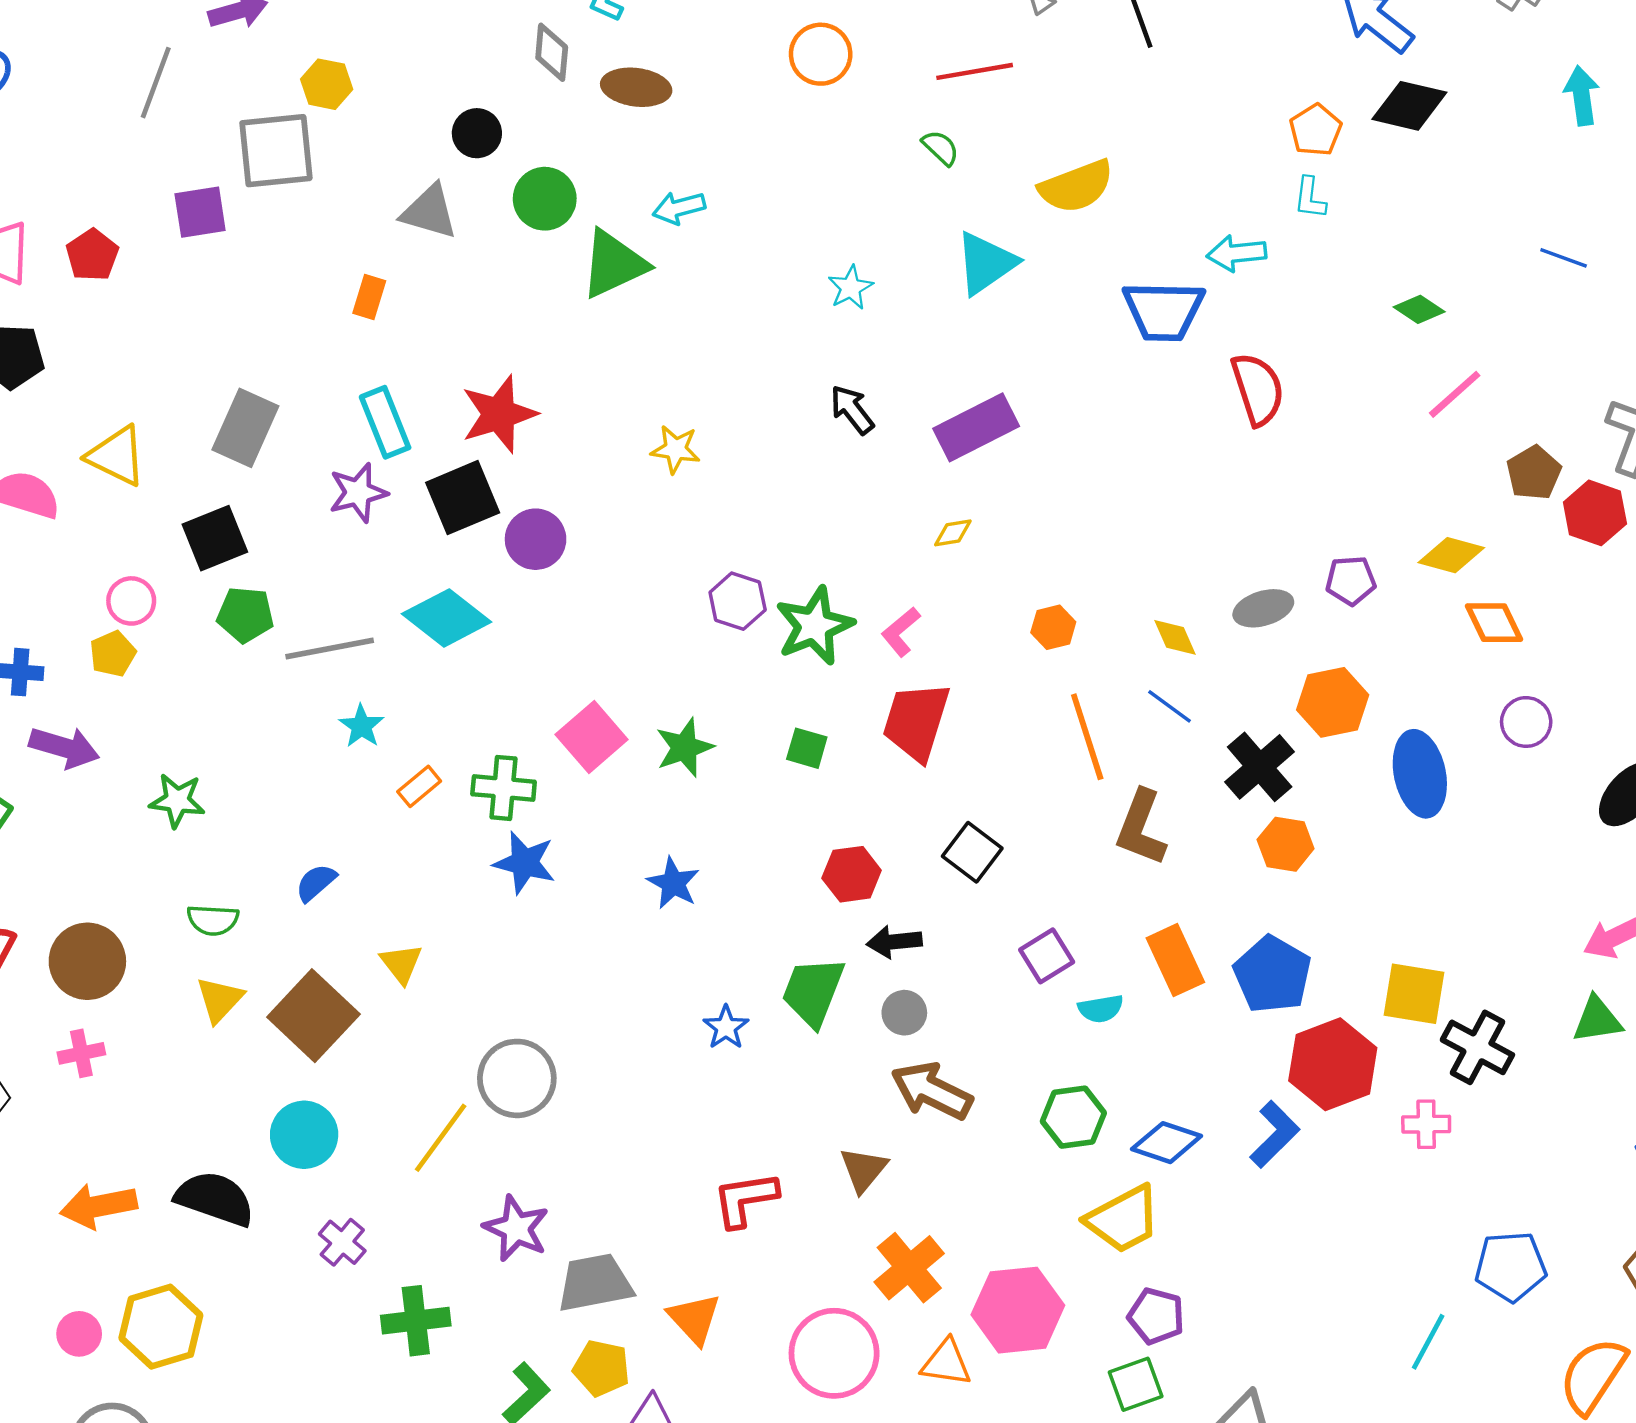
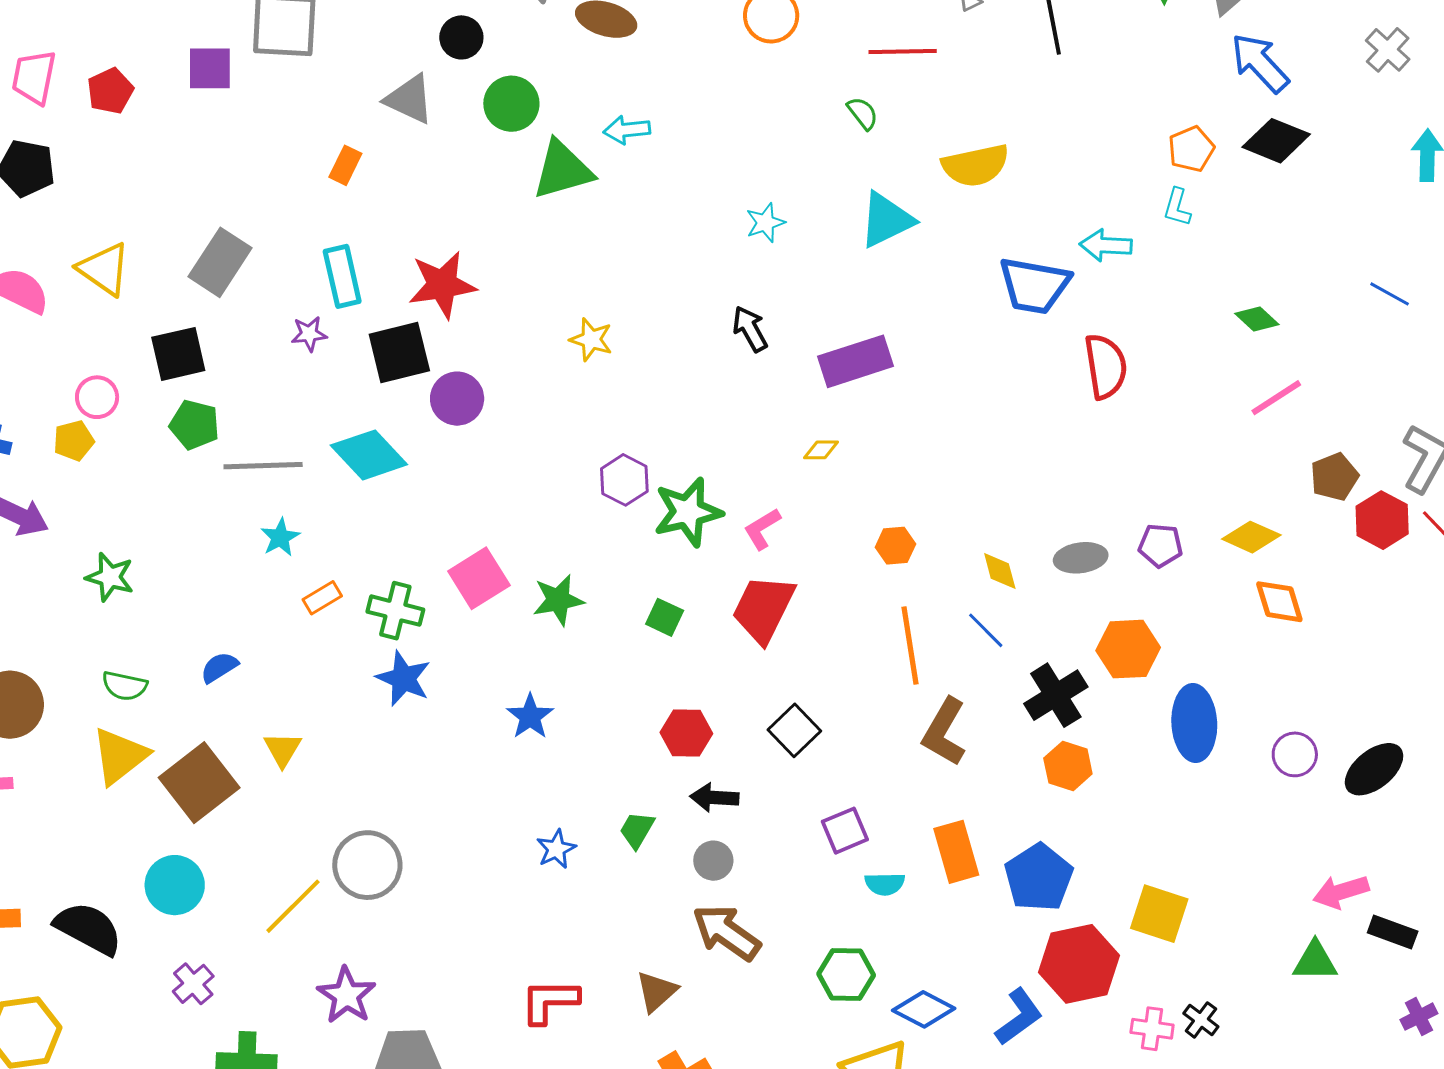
purple star: (358, 493) -> (309, 334), size x0.7
purple circle: (1526, 722) -> (1295, 754), moved
green trapezoid: (813, 992) -> (637, 830), size x0.6
yellow triangle: (220, 1000) -> (120, 756), size x1.4
black cross: (1477, 1047) -> (1201, 1020), moved, size x0.6

